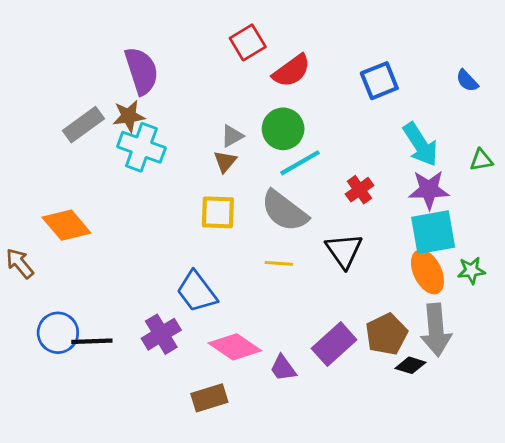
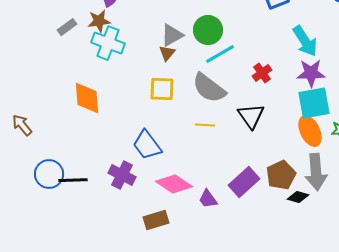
gray rectangle: (83, 125) -> (67, 27), size x0.7
gray triangle: (232, 136) -> (172, 35), size x1.4
orange diamond: (66, 225) -> (87, 98), moved, turned 36
purple cross: (161, 334) -> (122, 175), turned -32

